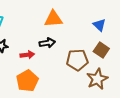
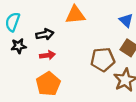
black arrow: (47, 43) -> (45, 34), moved

